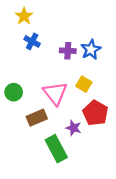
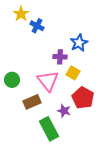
blue cross: (32, 41) -> (37, 26), moved
purple cross: (68, 51) -> (60, 57), moved

